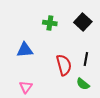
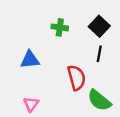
black line: (86, 59) -> (99, 54), moved
green semicircle: (83, 84) -> (99, 100), size x1.5

